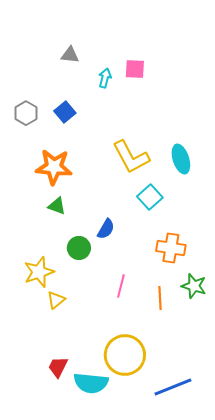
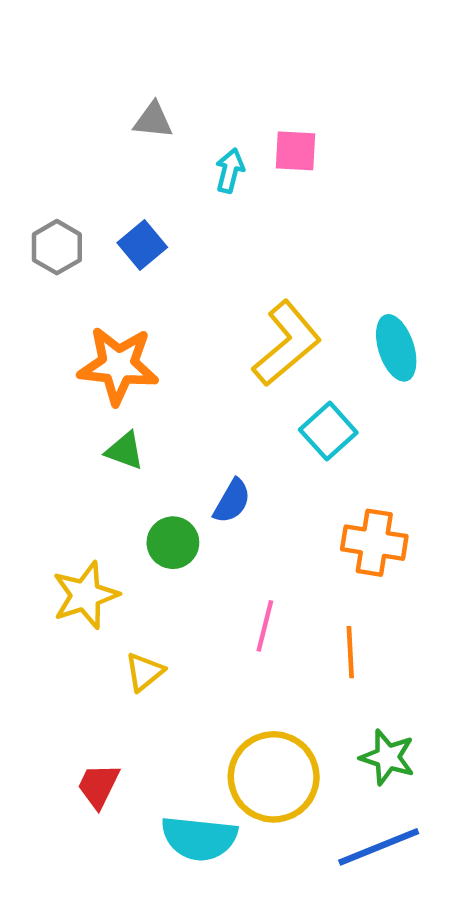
yellow L-shape: (131, 157) -> (287, 343), turned -102
green star: (194, 286) -> (387, 757), moved
yellow triangle: (56, 300) -> (144, 672), moved
red trapezoid: (58, 367) -> (98, 786), moved

